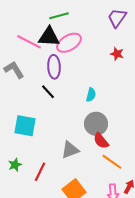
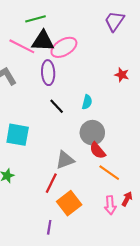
green line: (59, 16) -> (35, 19), moved
red star: (117, 54) -> (122, 75), moved
black line: (48, 92) -> (57, 106), moved
red line: (40, 172) -> (51, 183), moved

